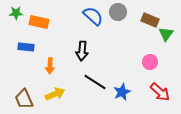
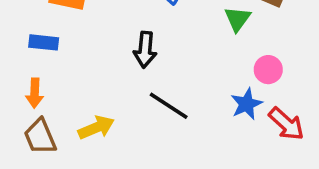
green triangle: (166, 34) -> (237, 19), moved
orange arrow: (50, 66) -> (35, 93), moved
blue star: (122, 92) -> (247, 104), moved

